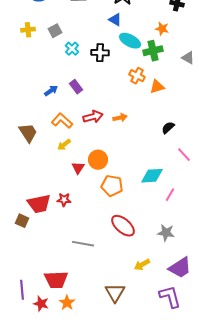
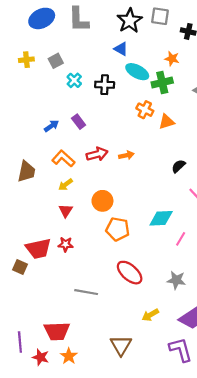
brown trapezoid: (28, 133) -> (26, 172), turned 45
red triangle: (78, 168) -> (66, 211), moved

